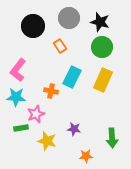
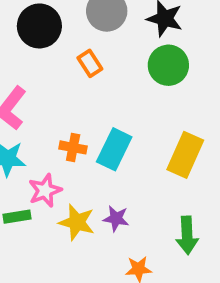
cyan rectangle: (72, 77) -> (114, 149), moved
yellow rectangle: (103, 80) -> (185, 155), moved
yellow star: (47, 141) -> (77, 222), moved

